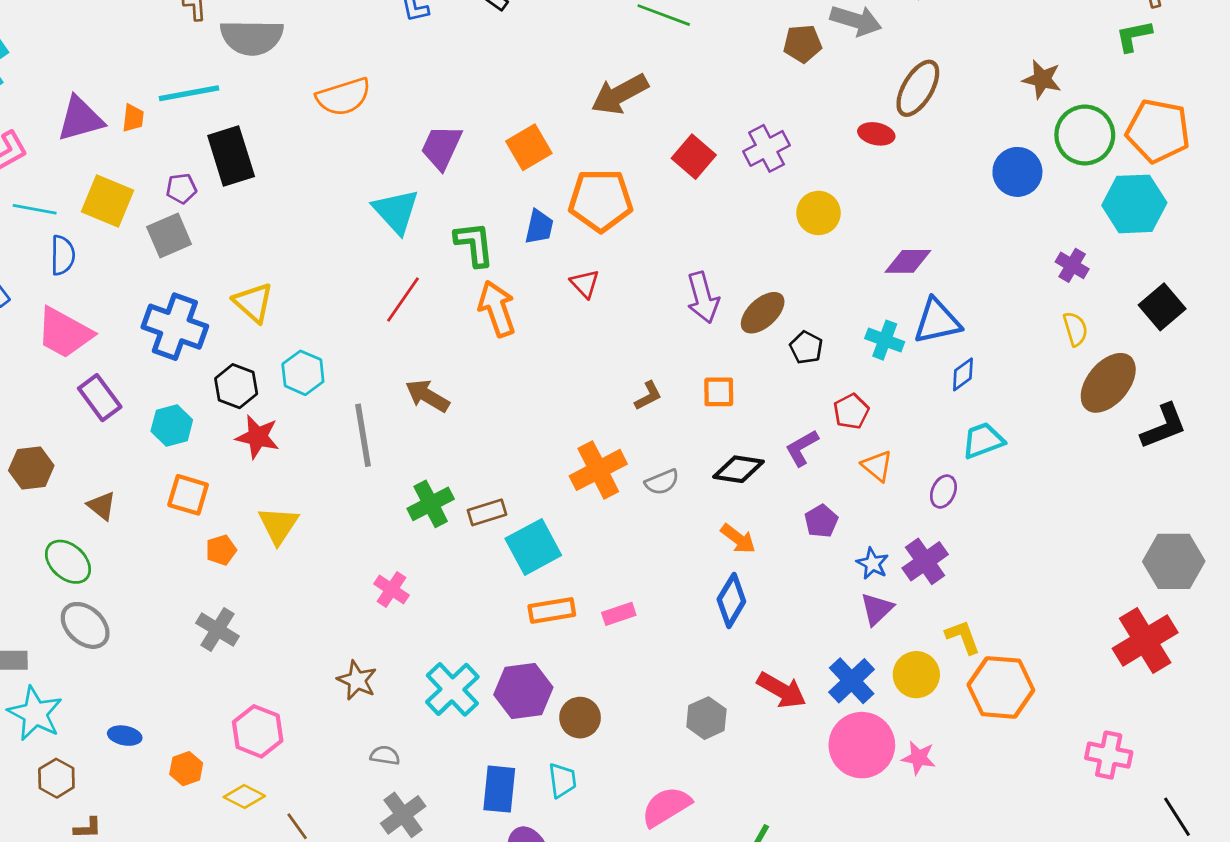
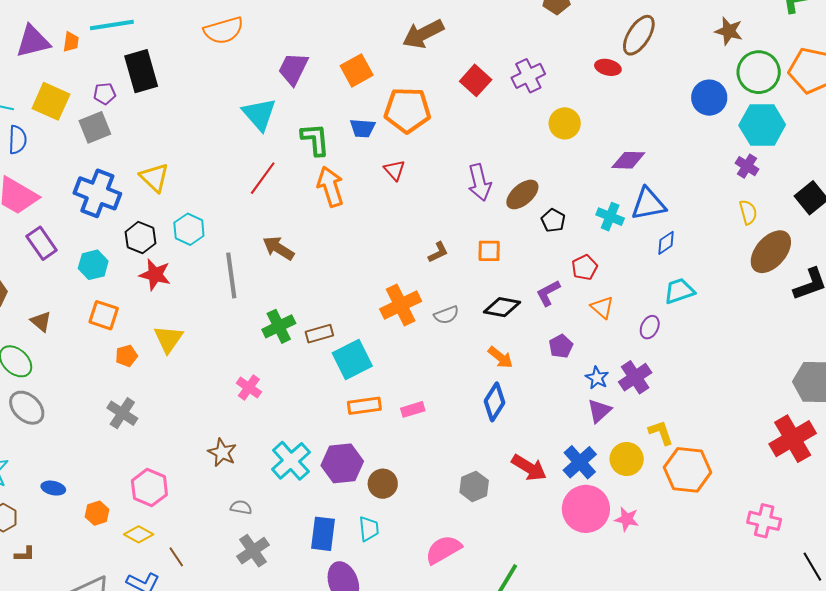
cyan hexagon: (1134, 204) -> (762, 125), moved
blue trapezoid: (539, 227) -> (363, 128), turned 80

